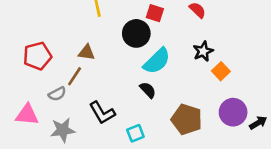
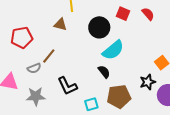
red square: (155, 13) -> (123, 14), moved
black star: (203, 51) -> (148, 82), moved
brown triangle: (87, 52) -> (60, 24), moved
brown pentagon: (187, 119) -> (119, 97), moved, turned -30

